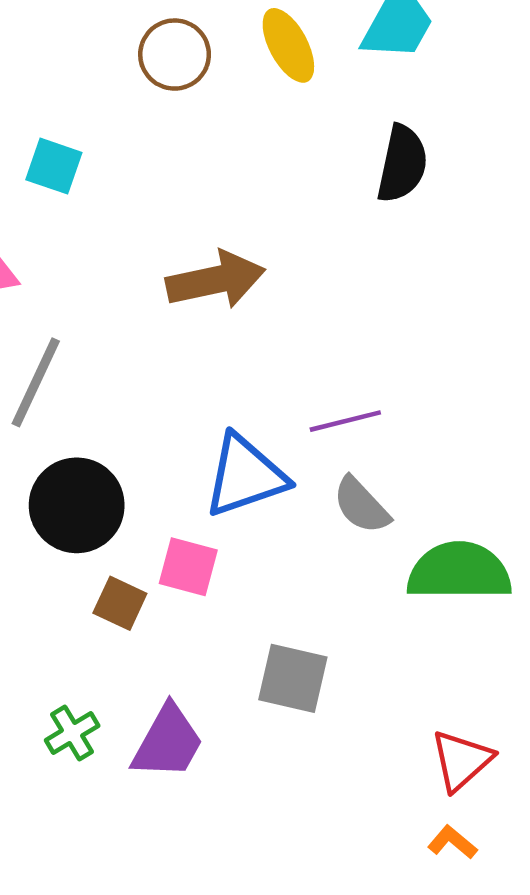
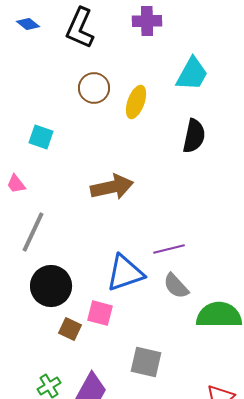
yellow ellipse: (288, 45) -> (136, 102), moved, turned 48

